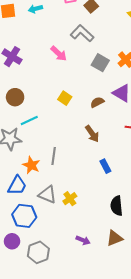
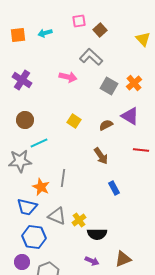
pink arrow: (59, 54) -> (68, 77), turned -30
blue trapezoid: (17, 185) -> (27, 207), turned 75
black semicircle: (117, 206) -> (97, 234), moved, turned -84

